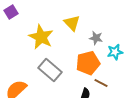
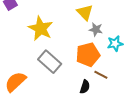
yellow triangle: (72, 23) -> (85, 12), moved

